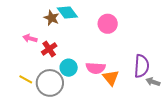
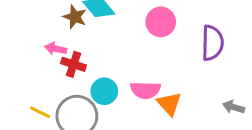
pink arrow: (30, 38) -> (56, 49), moved
red cross: (49, 49) -> (73, 64), turned -35
purple semicircle: (142, 66) -> (212, 43), moved

